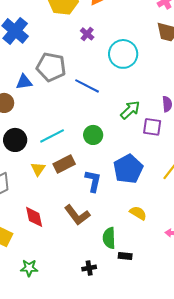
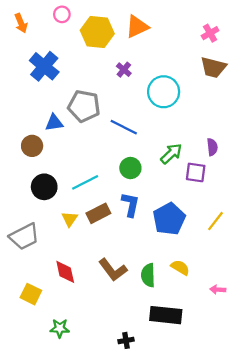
green circle: (93, 135) -> (130, 168), moved
blue L-shape: (93, 181) -> (130, 204), moved
green semicircle: (109, 238) -> (148, 275), moved
black rectangle: (125, 256) -> (166, 315), size x2.0
black cross: (89, 268) -> (126, 340), moved

